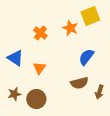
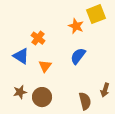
orange cross: (40, 33) -> (38, 38), moved
blue semicircle: (86, 57) -> (78, 56), moved
brown semicircle: (79, 83) -> (85, 101), moved, turned -90

